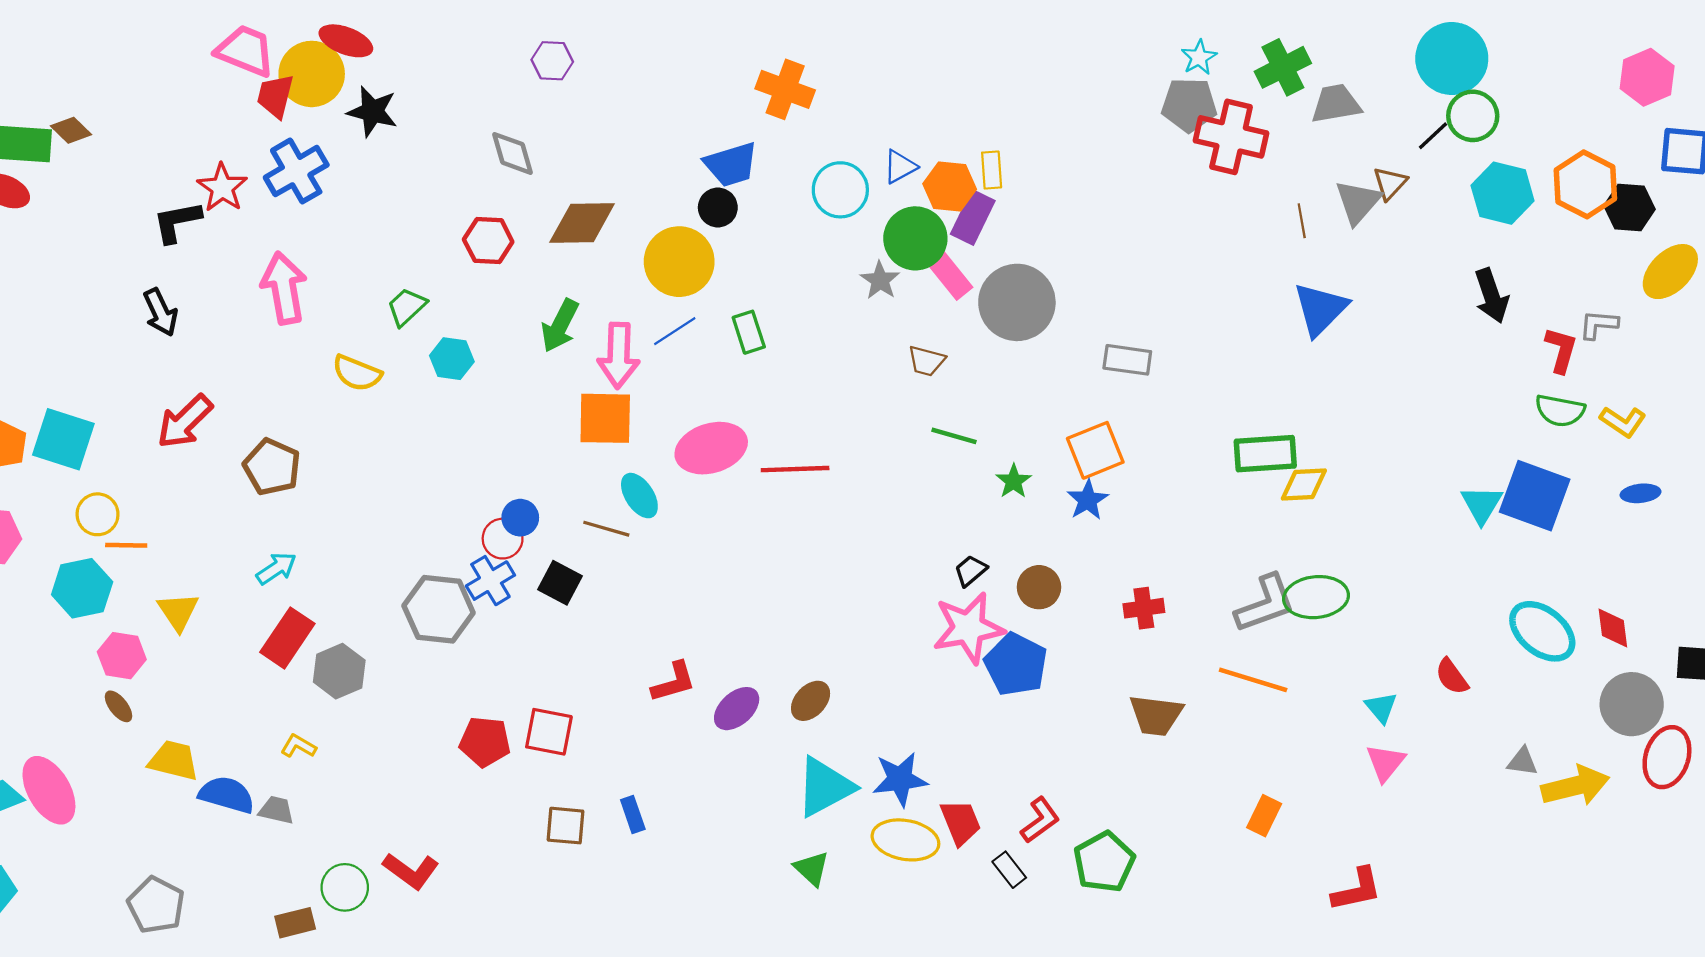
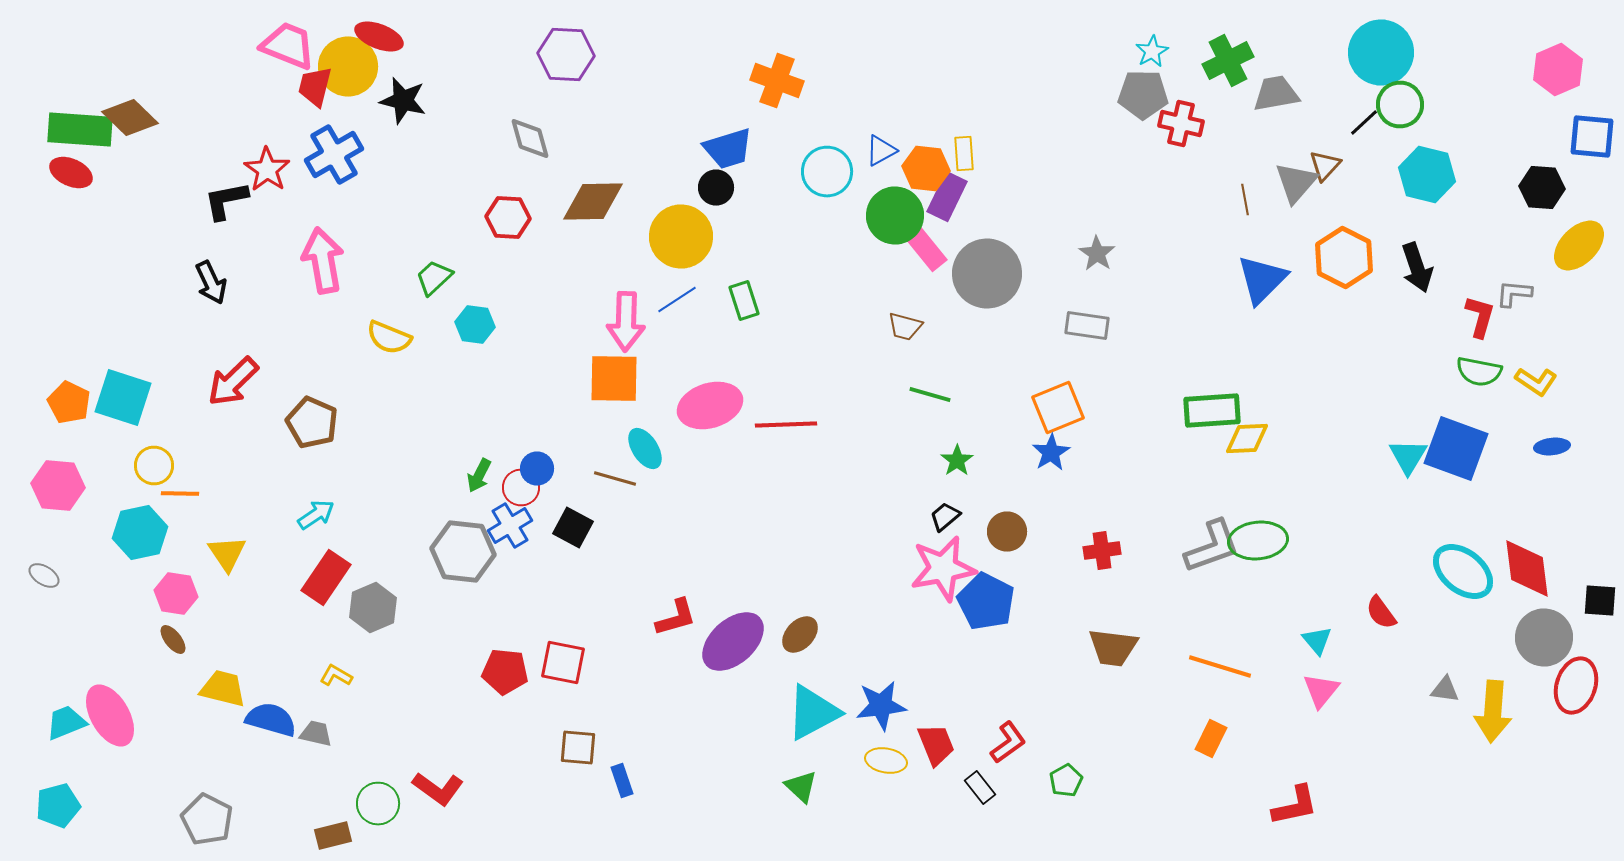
purple hexagon: (552, 61) -> (566, 54), size x1.5
brown diamond: (71, 130) -> (130, 118), size x1.5
red cross: (1231, 137) -> (1181, 124), size x0.7
orange hexagon: (1585, 184) -> (1344, 258), moved
gray star: (880, 280) -> (1097, 254), moved
green arrow: (560, 326) -> (479, 476), moved, size x0.7
green star: (1014, 481) -> (957, 460), moved
red diamond: (1613, 628) -> (1527, 568), size x1.6
orange line: (1253, 680) -> (1220, 666), moved
purple ellipse: (737, 709) -> (733, 642), size x1.5
yellow arrow: (1575, 786) -> (1493, 712), turned 108
blue rectangle: (633, 815) -> (622, 780), moved
yellow ellipse: (905, 840) -> (886, 760), size x0.7
green pentagon: (1104, 862) -> (1066, 780), size x0.6

